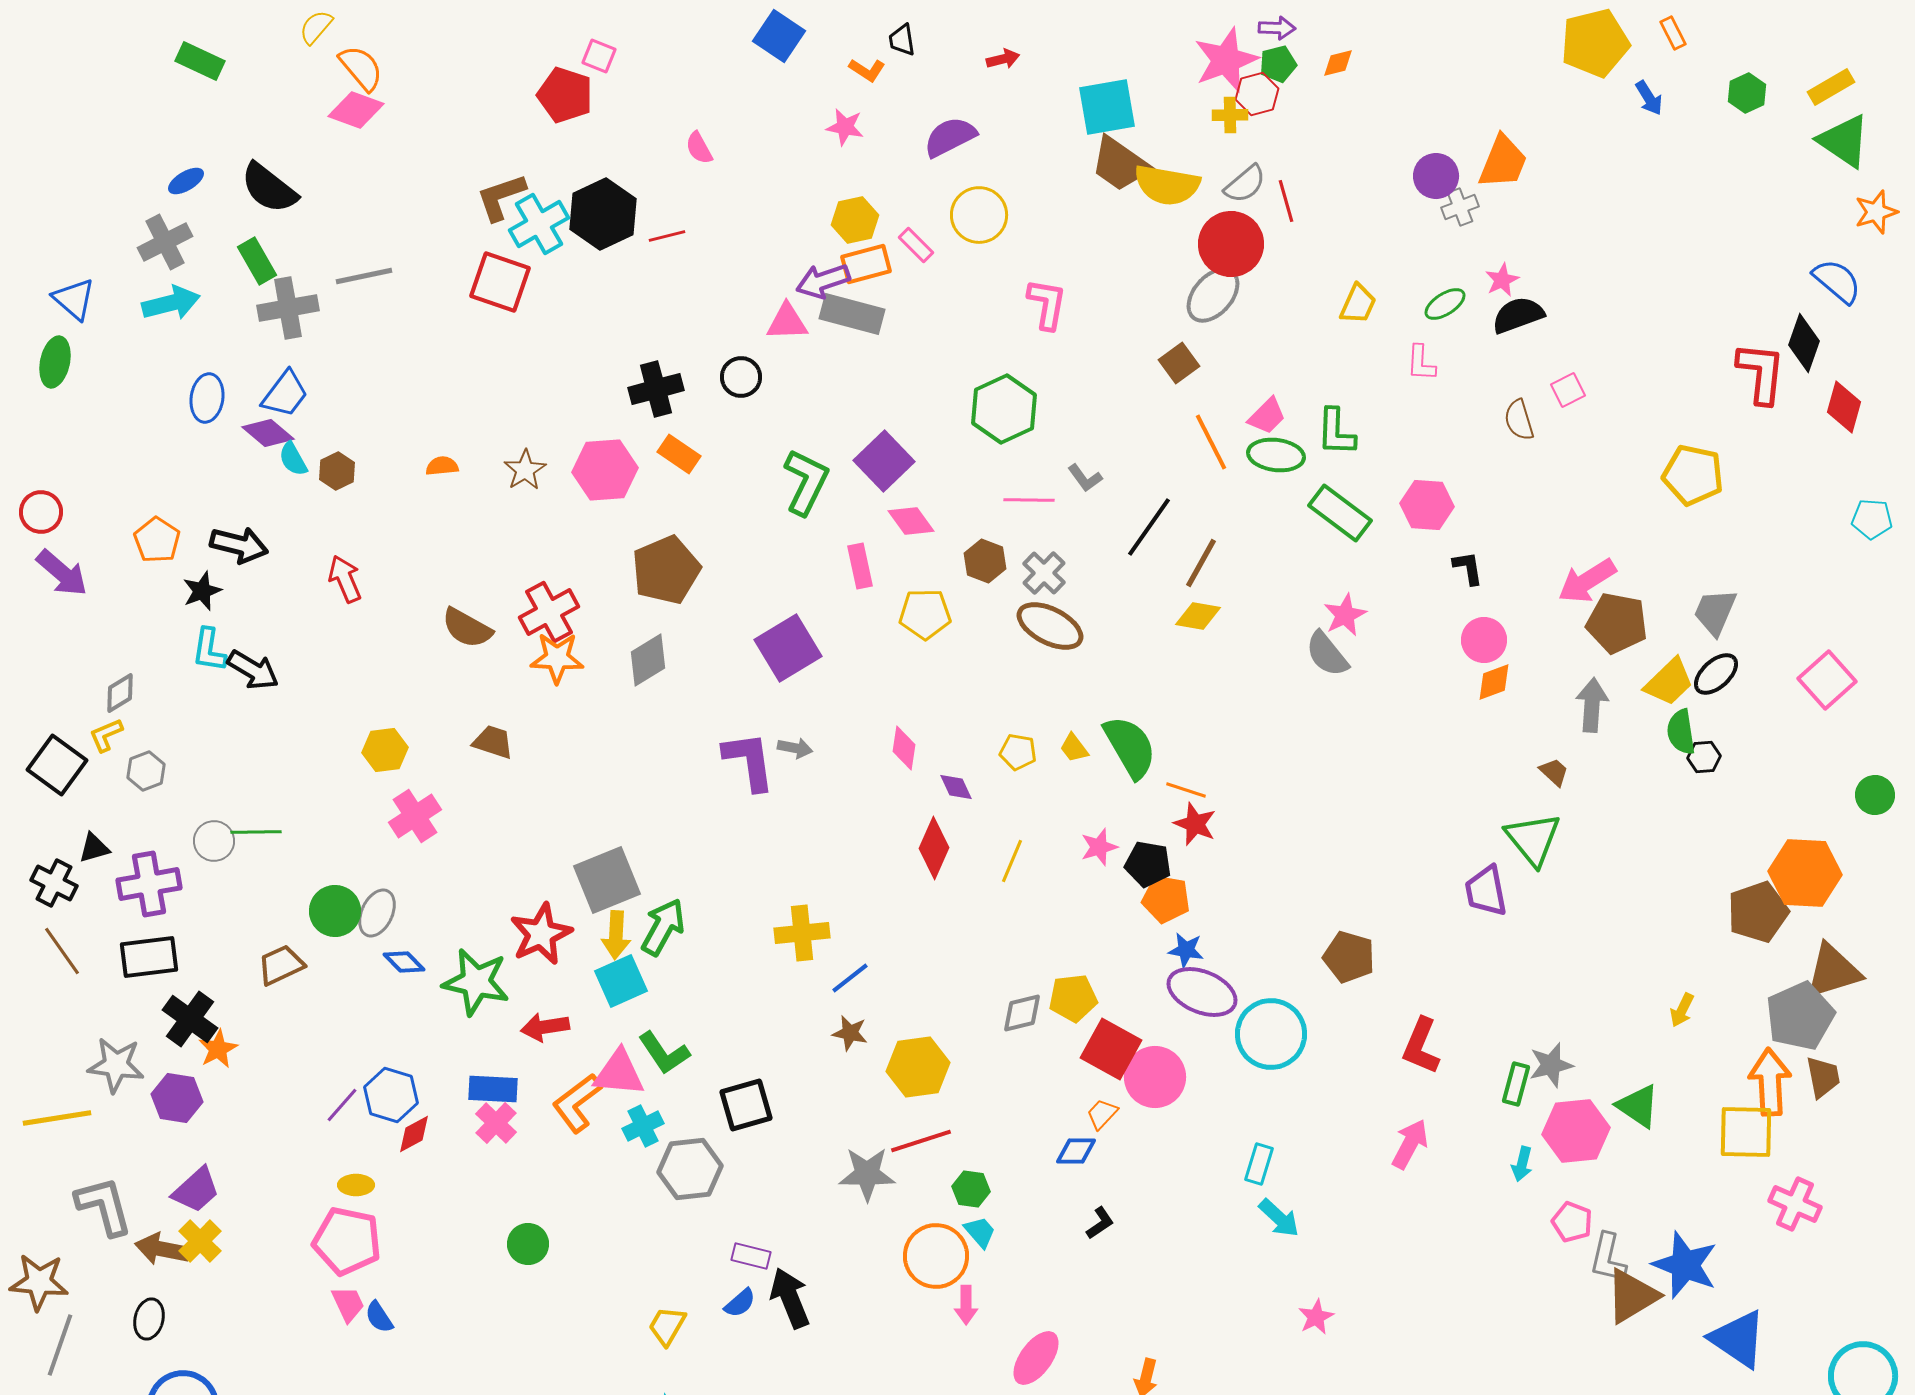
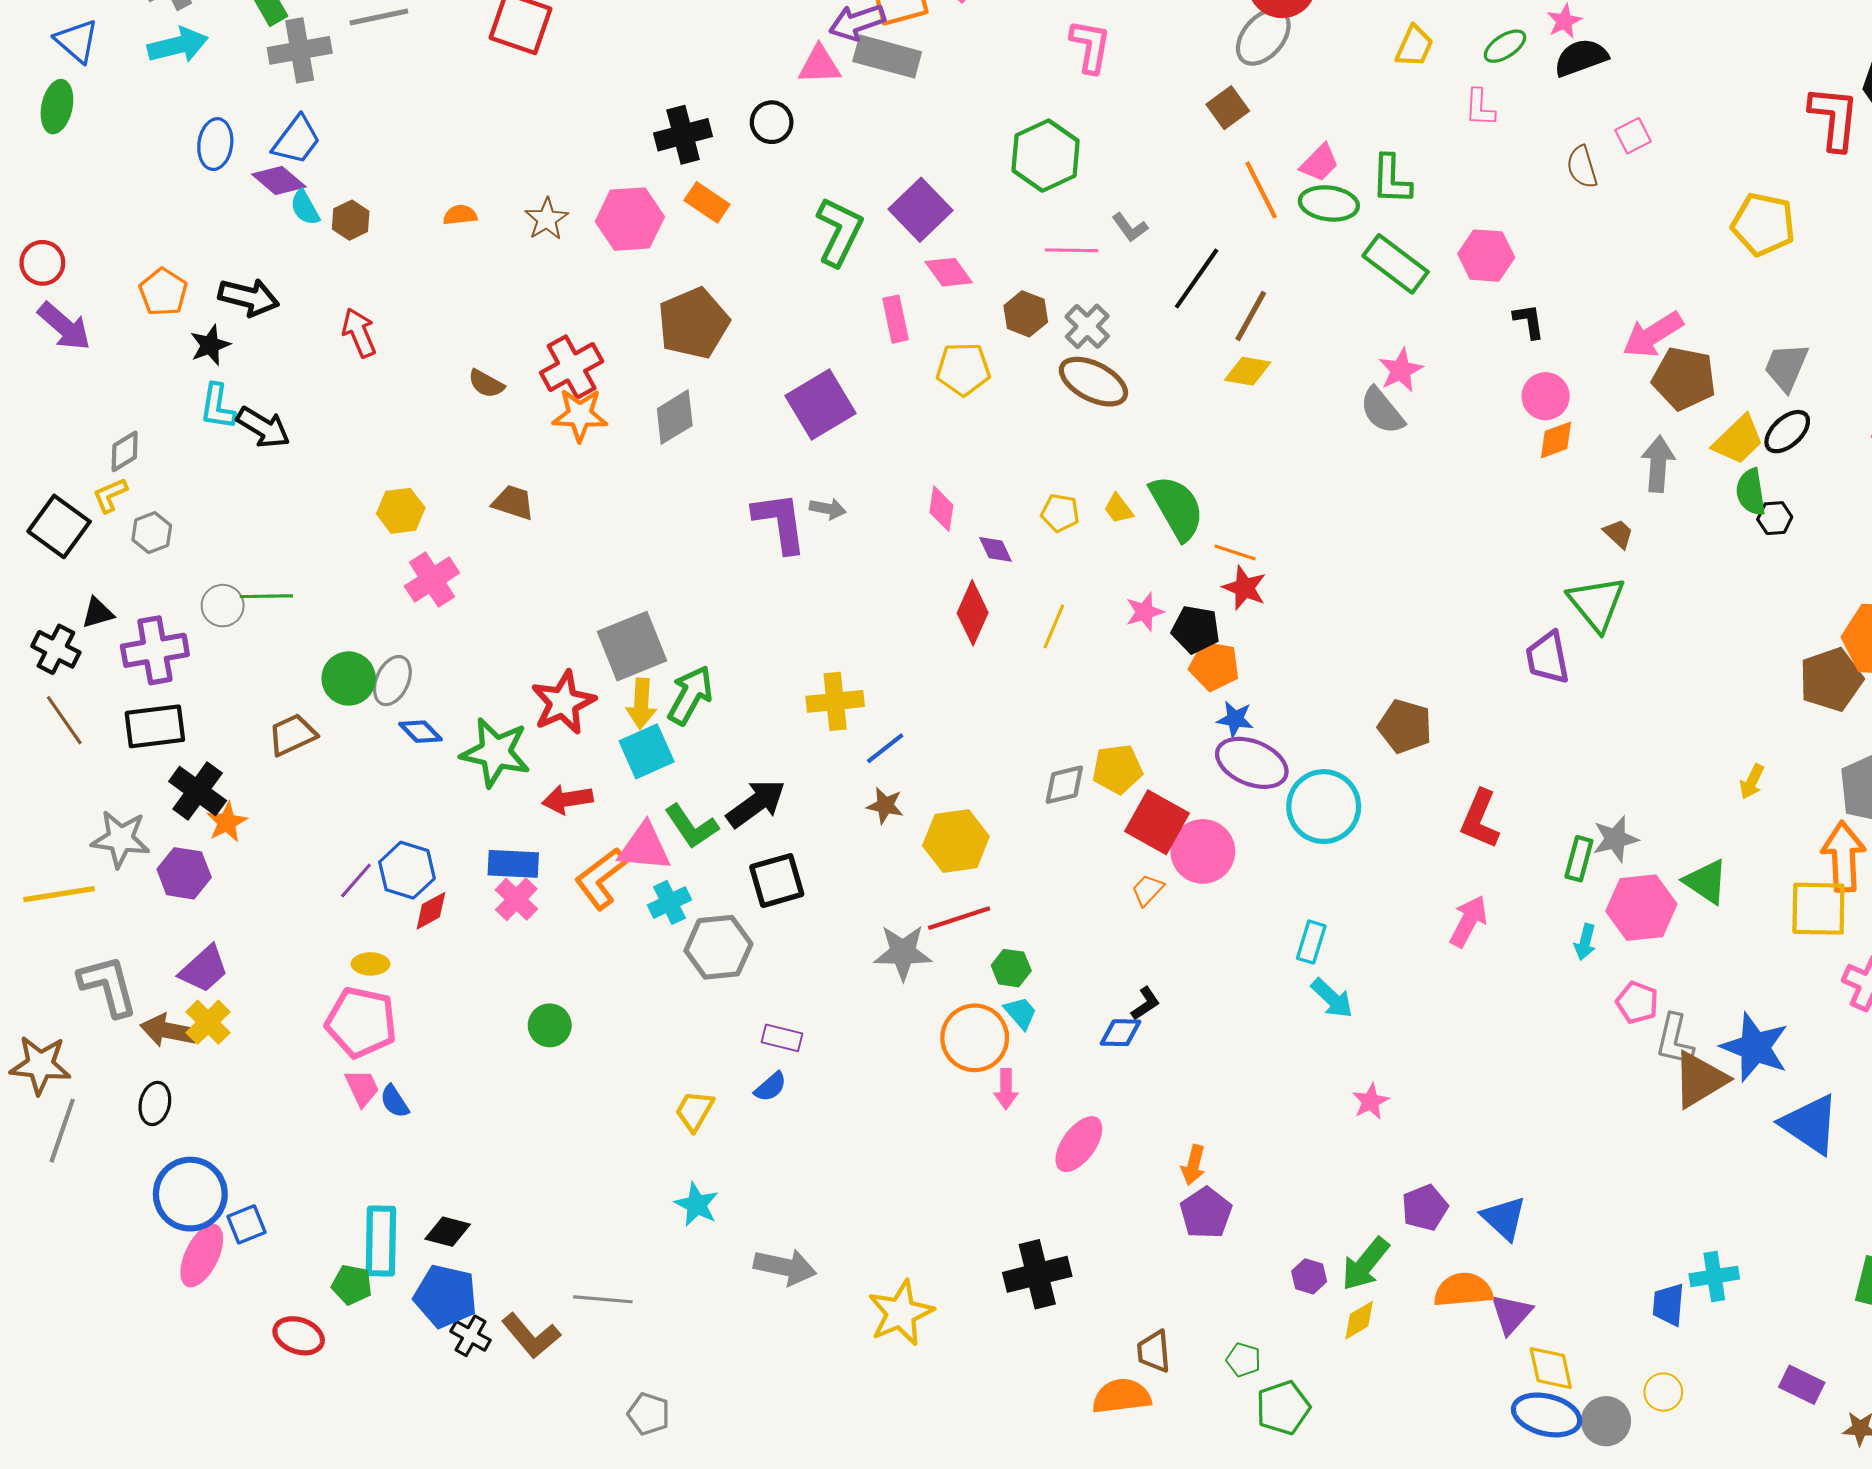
brown semicircle: (467, 628) -> (486, 384), size x0.7
blue diamond: (1076, 1151) -> (1121, 1033), moved
black arrow: (790, 1298) -> (756, 803), moved, turned 76

